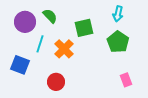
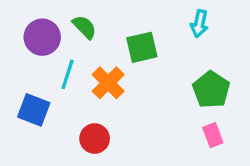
green pentagon: (118, 42) -> (211, 90), moved

